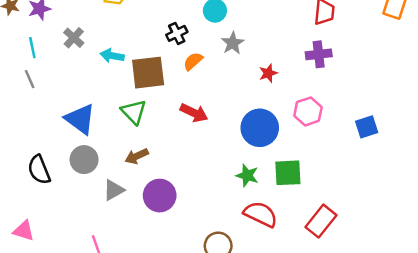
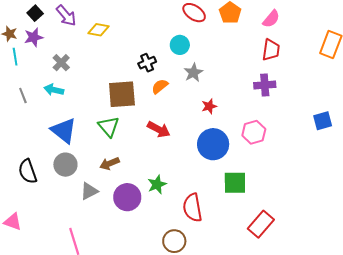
cyan line: (32, 48) -> (15, 57), moved
cyan arrow: (112, 56) -> (54, 90), moved
red star: (268, 73) -> (209, 106), moved
blue square: (367, 127) -> (323, 121), moved
green star: (247, 175) -> (157, 184), moved, turned 30
red semicircle: (261, 214) -> (193, 208), moved, turned -128

